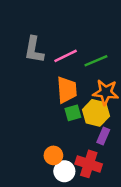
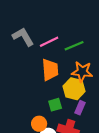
gray L-shape: (34, 50) -> (23, 37), turned 140
green square: (73, 113) -> (55, 105), moved

